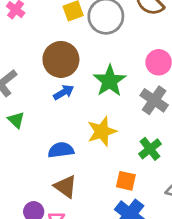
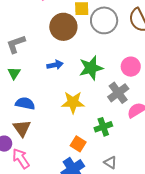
brown circle: (61, 59) -> (63, 27), moved
blue semicircle: (61, 150) -> (25, 103), moved
brown triangle: (66, 187) -> (22, 128), moved

